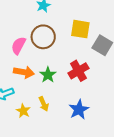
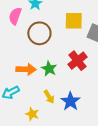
pink semicircle: (18, 46) -> (15, 16), moved
blue star: (79, 110) -> (70, 101), moved
yellow star: (23, 111) -> (32, 114), moved

